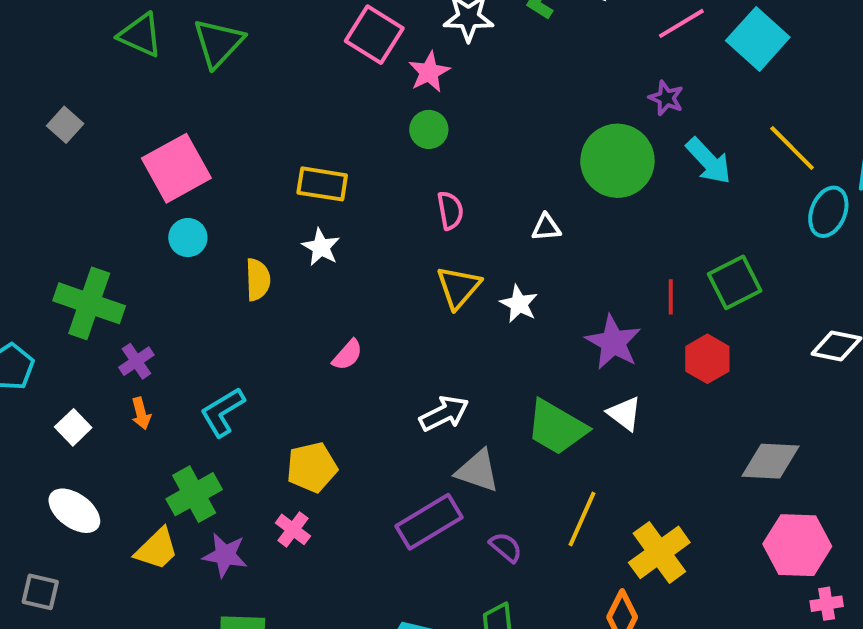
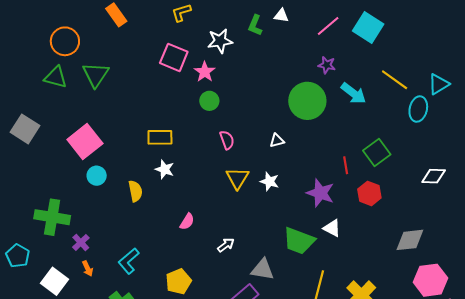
gray square: (65, 125) -> (25, 129), size x1.6
white arrow: (444, 413) -> (226, 245), moved, size x0.7
white square: (73, 427) -> (54, 281), size x1.5

